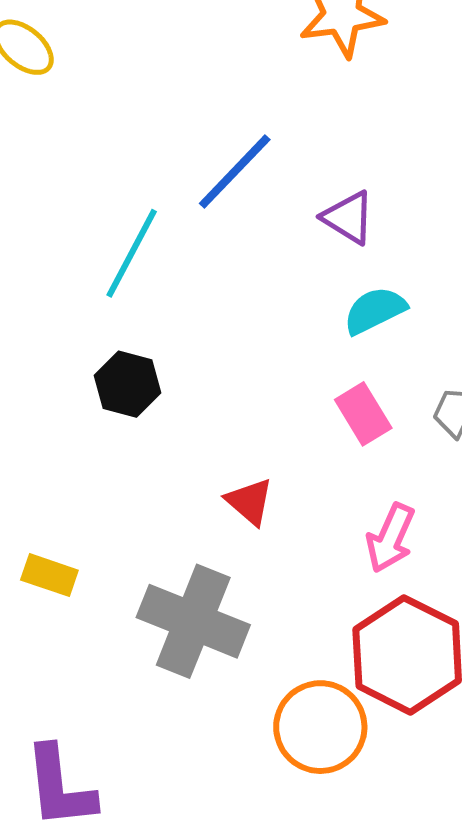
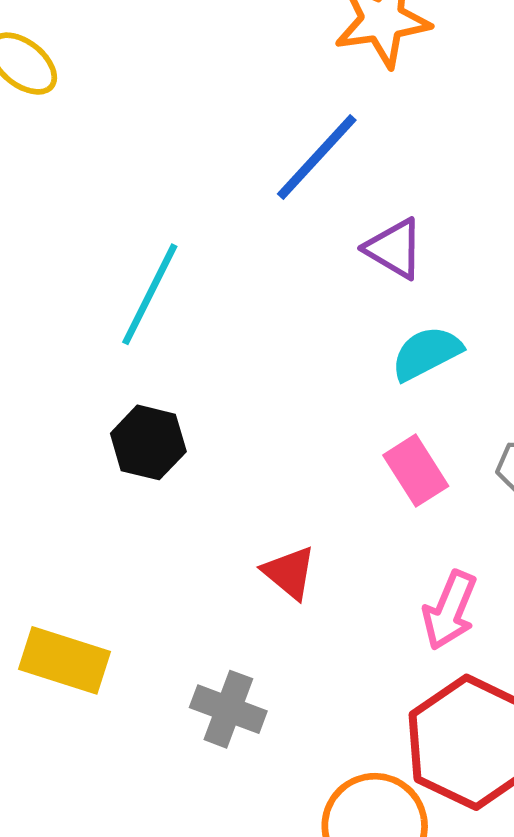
blue line: (235, 172) -> (317, 157), moved
yellow rectangle: (49, 575) -> (64, 660), size x1.4
gray cross: (193, 621) -> (228, 709), size x0.6

